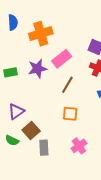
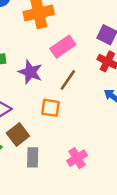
purple star: (38, 69) -> (30, 72), moved, turned 30
orange square: (70, 114) -> (50, 108), moved

